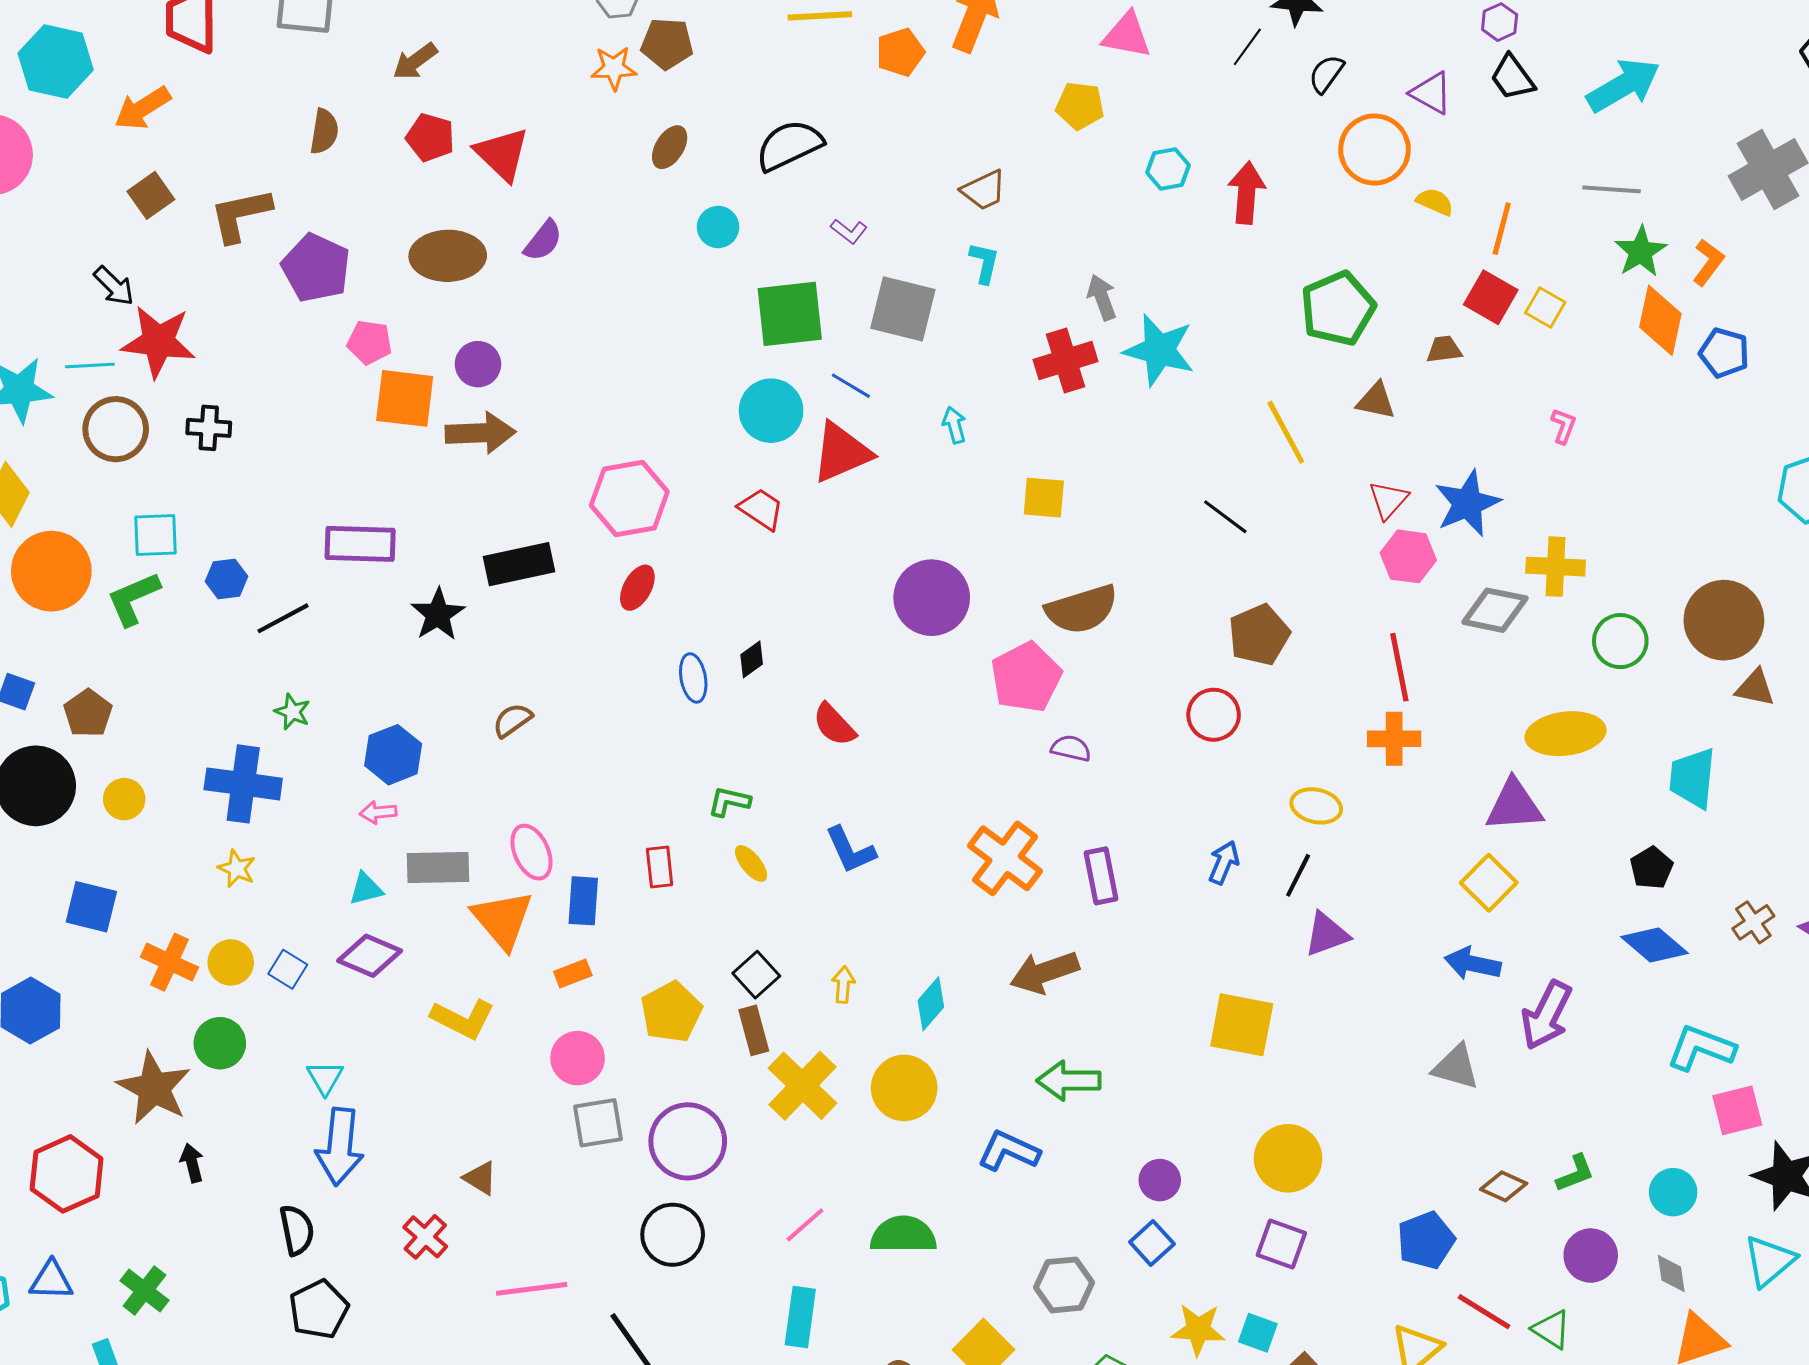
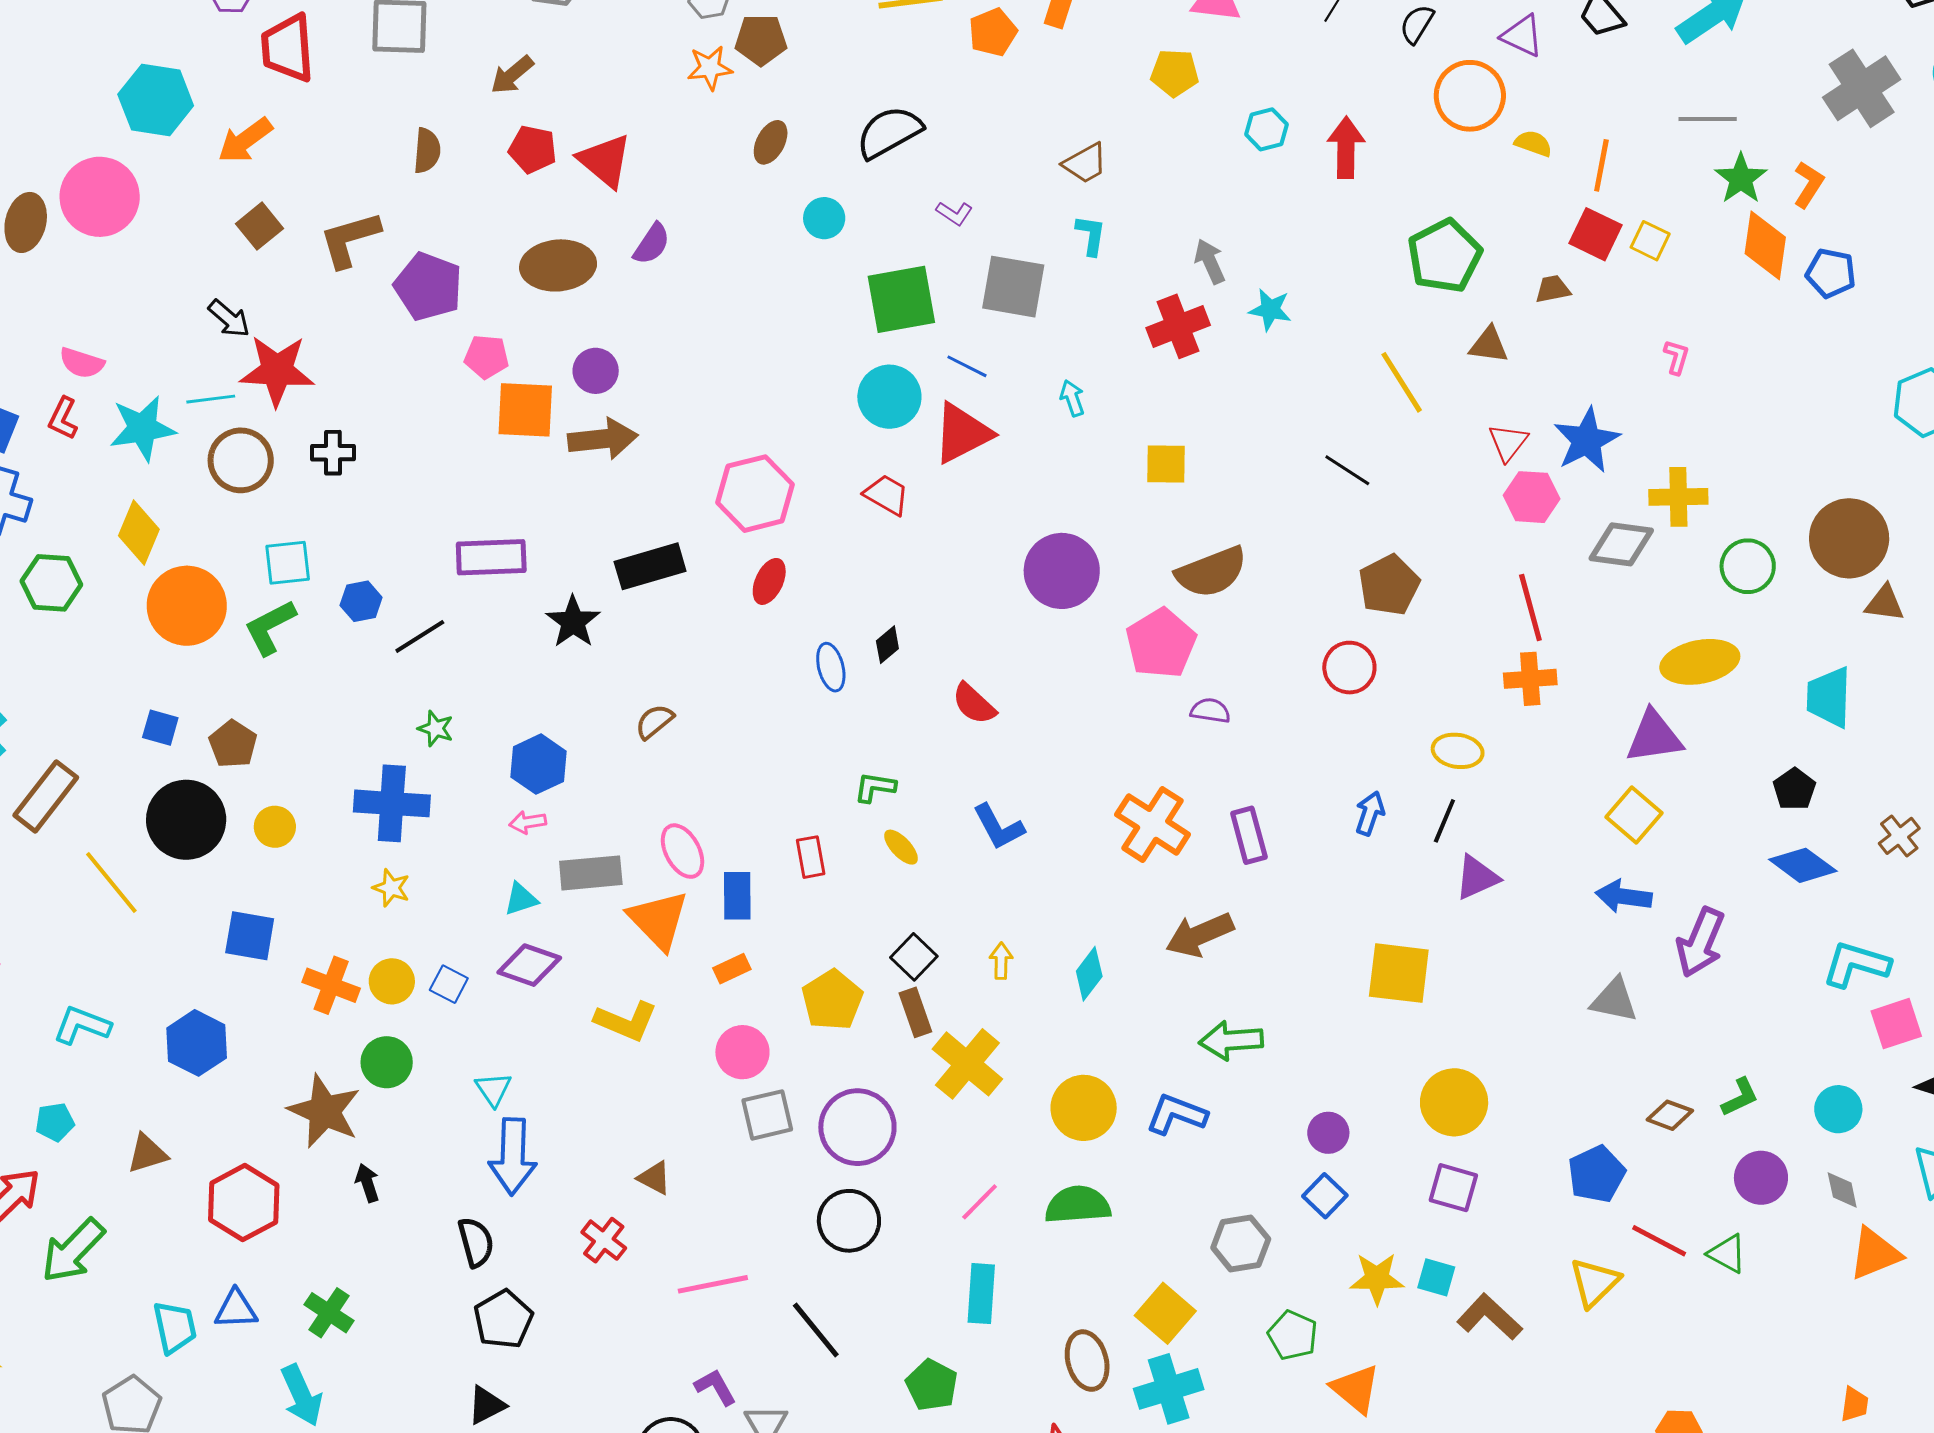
cyan star: (1159, 350) -> (1270, 310), size x0.6
yellow circle: (904, 1088) -> (1084, 1108), moved

